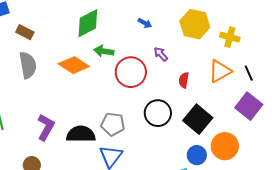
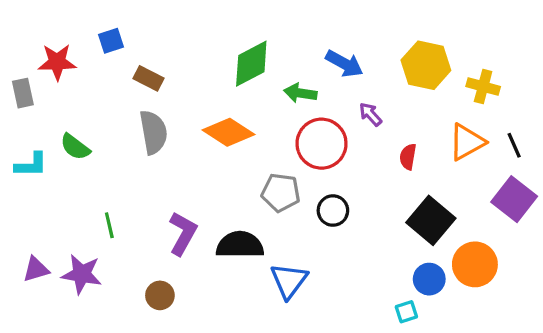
blue arrow: (145, 23) -> (344, 64), size x1.6
green arrow: (104, 51) -> (300, 93), moved
black circle: (158, 113) -> (333, 211), moved, size x0.7
gray pentagon: (113, 124) -> (281, 193), moved

